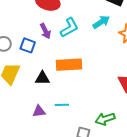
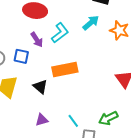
black triangle: (42, 78) -> (40, 87), turned 49
cyan line: (62, 105) -> (73, 121), moved, turned 64

